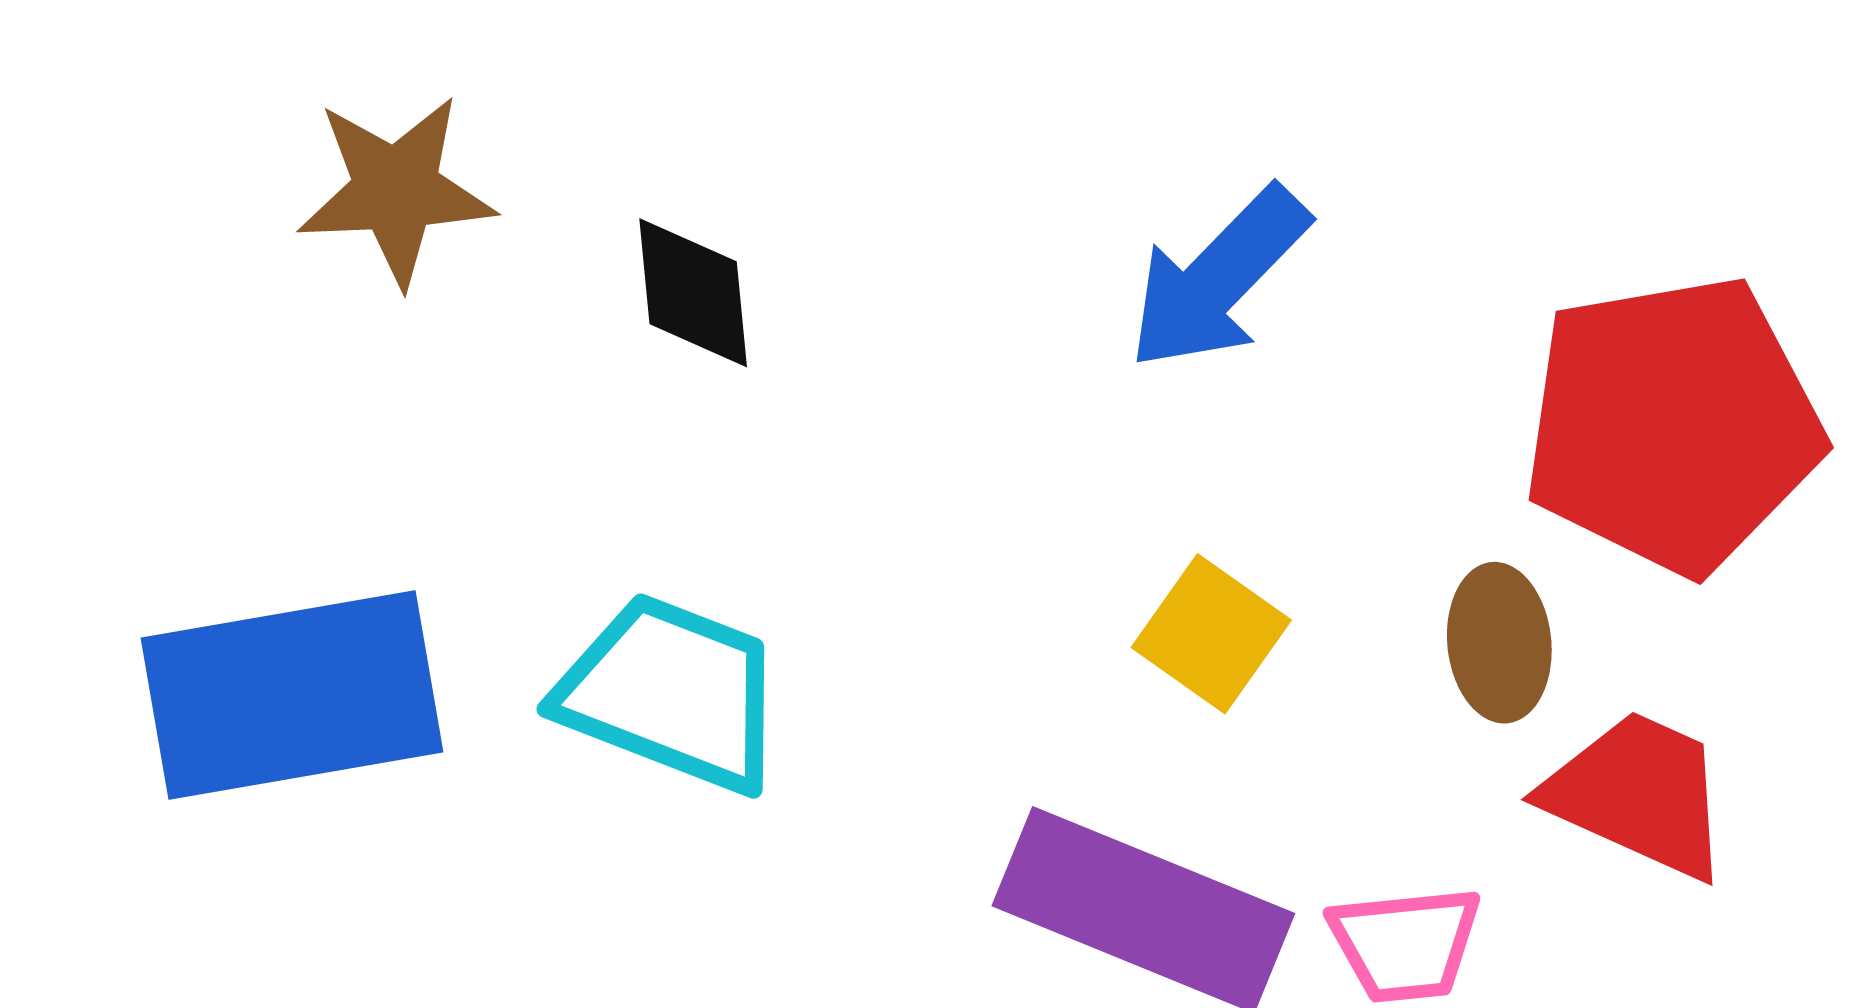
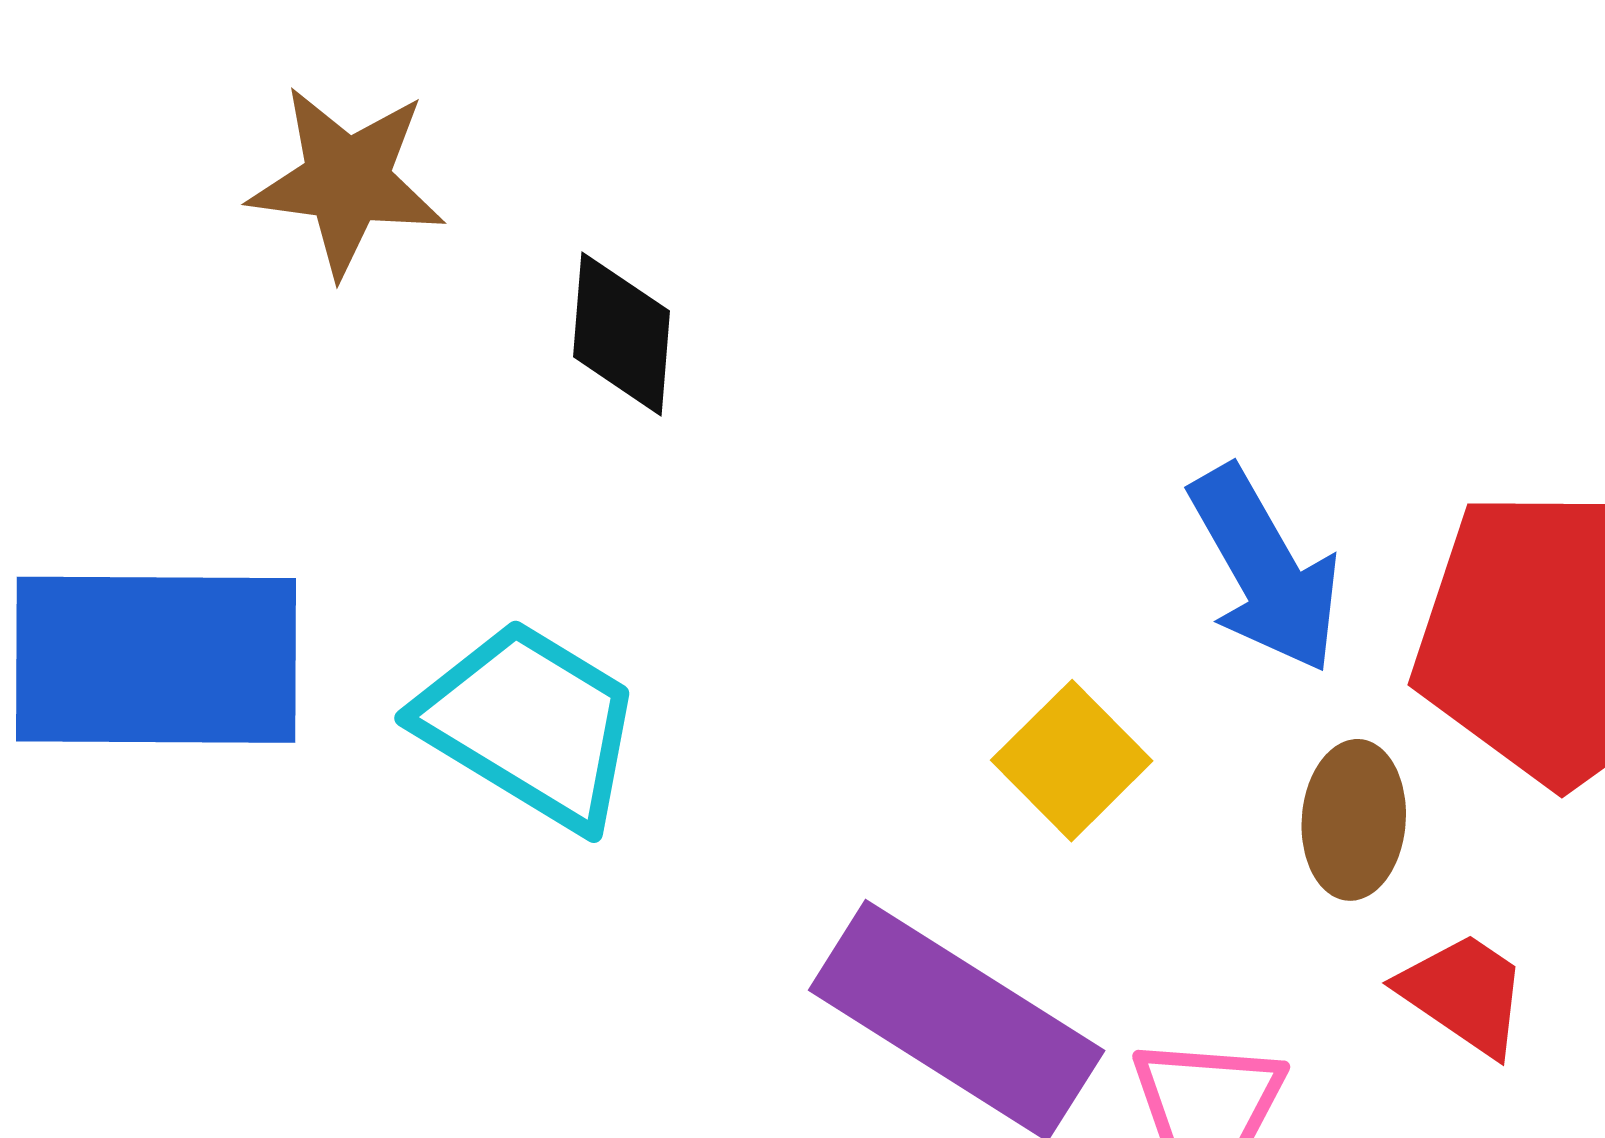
blue arrow: (1218, 278) -> (1265, 569), moved, turned -84
red trapezoid: (1638, 794) -> (1464, 994), size x0.7

